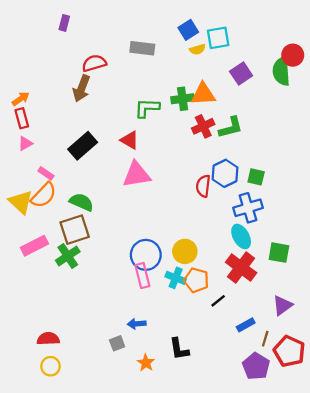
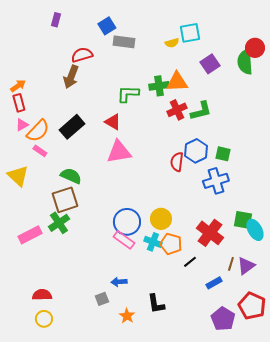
blue square: (188, 30) -> (107, 26), moved
orange semicircle: (44, 195) -> (38, 131), moved
cyan ellipse: (241, 237) -> (255, 230), moved
pink rectangle: (34, 246) -> (30, 235), moved
pink rectangle: (142, 276) -> (124, 240), turned -40
brown line: (265, 339) -> (231, 264), moved

